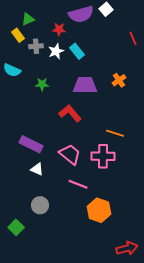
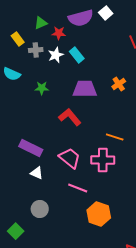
green triangle: (28, 19) -> (41, 23), moved

